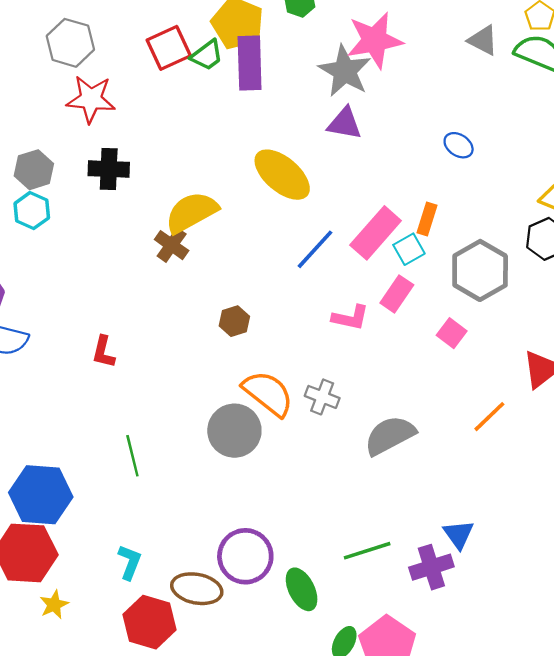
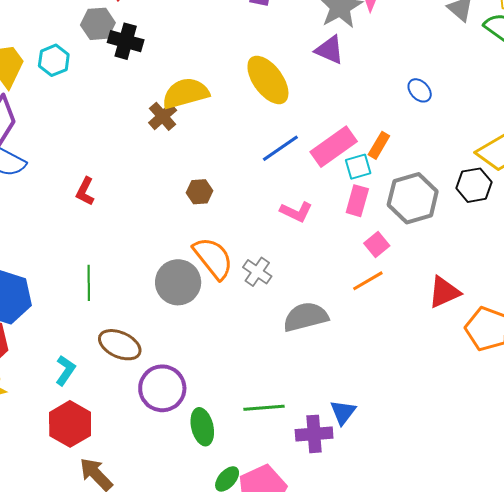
gray hexagon: (34, 170) -> (98, 24), moved
pink rectangle: (397, 294) -> (357, 201), moved, turned -32
orange line: (489, 417) -> (368, 281), moved
brown ellipse: (197, 589) -> (120, 345), moved

